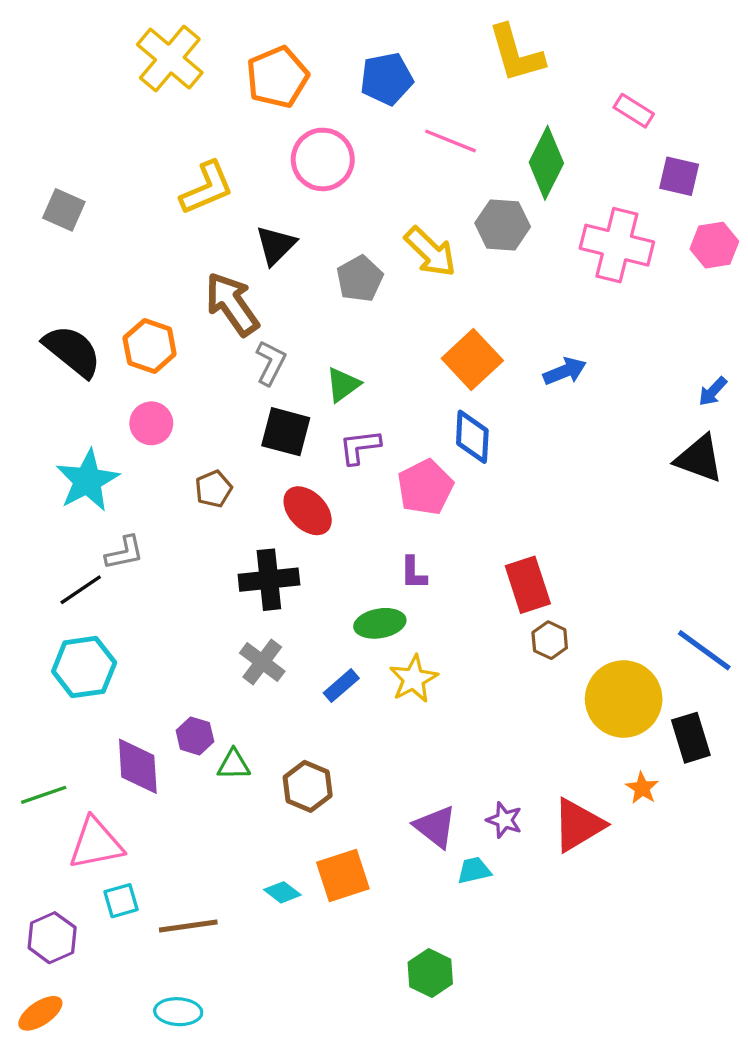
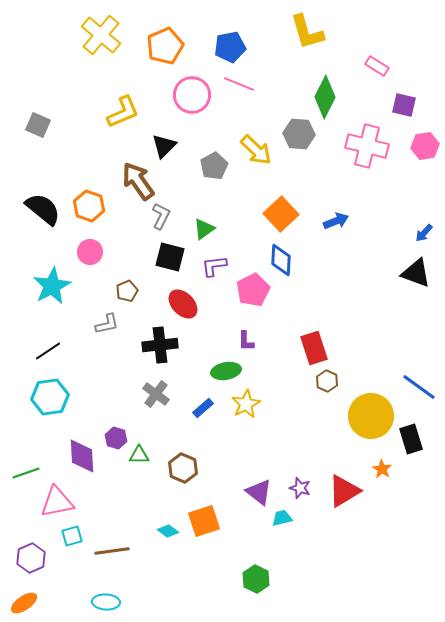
pink line: (450, 141) -> (239, 84), moved
gray L-shape: (124, 553) -> (107, 324), moved

